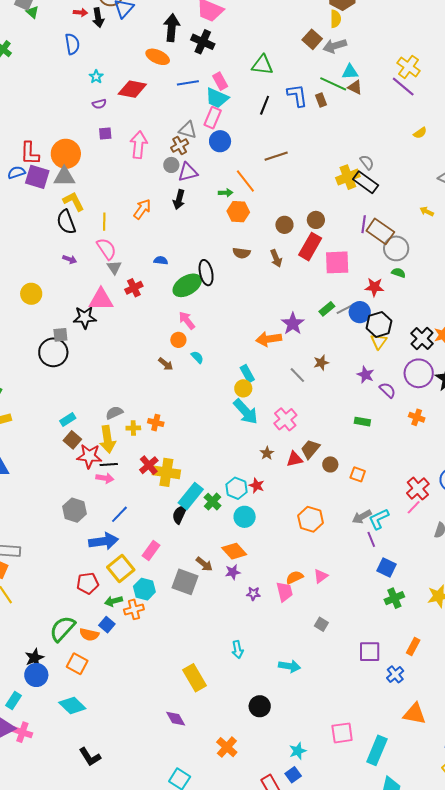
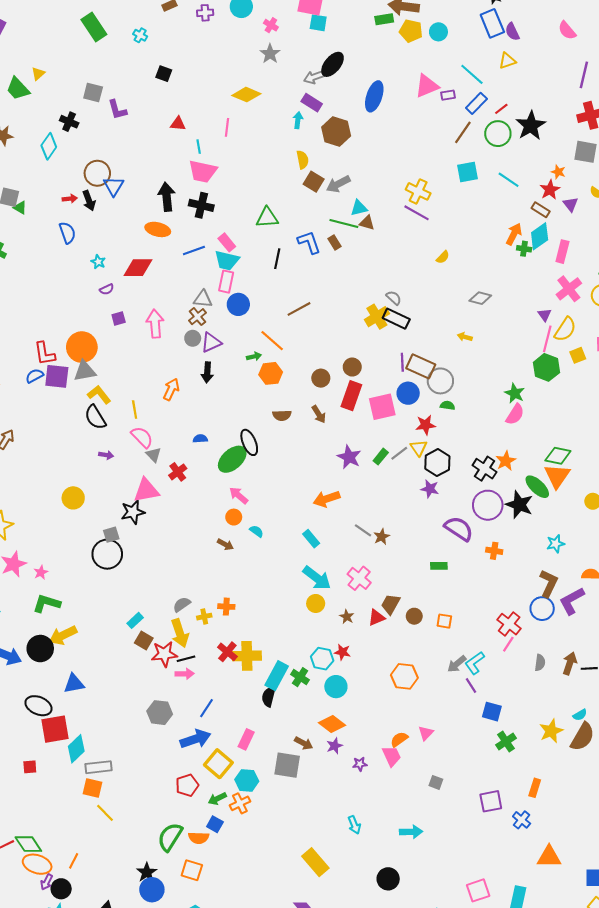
yellow semicircle: (336, 19) -> (303, 160), moved
blue circle: (360, 312) -> (408, 393), moved
purple star: (293, 324) -> (349, 457), moved
yellow triangle: (379, 342) -> (419, 448), moved
brown star: (321, 363) -> (382, 537), moved
purple star: (365, 375) -> (430, 489), moved
yellow circle: (243, 388) -> (316, 603), moved
purple semicircle: (387, 390) -> (459, 529), size x1.6

